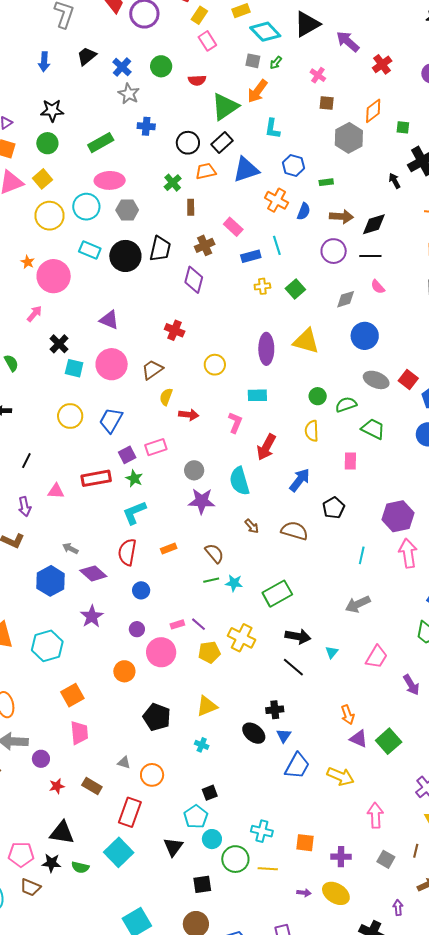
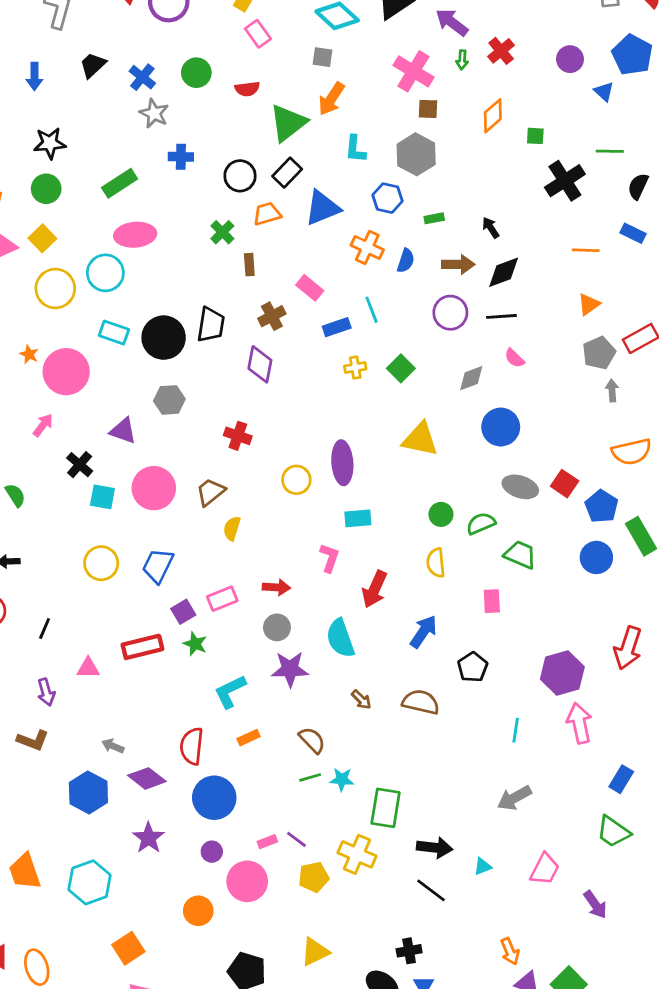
green arrow: (276, 63) -> (462, 60), moved, turned -32
pink cross: (318, 75) -> (413, 71), size x1.8
gray hexagon: (349, 138) -> (416, 154), moved
black arrow: (395, 181) -> (491, 228), moved
gray hexagon: (127, 210) -> (169, 400), moved
purple triangle: (109, 320) -> (123, 431), moved
purple ellipse: (266, 349) -> (342, 463), moved
red arrow: (189, 415) -> (276, 587), moved
cyan L-shape: (134, 513) -> (230, 692), moved
blue circle: (141, 590) -> (214, 798), size x1.8
green rectangle: (277, 594) -> (386, 808), moved, turned -48
cyan triangle: (332, 652) -> (483, 866), turned 32

